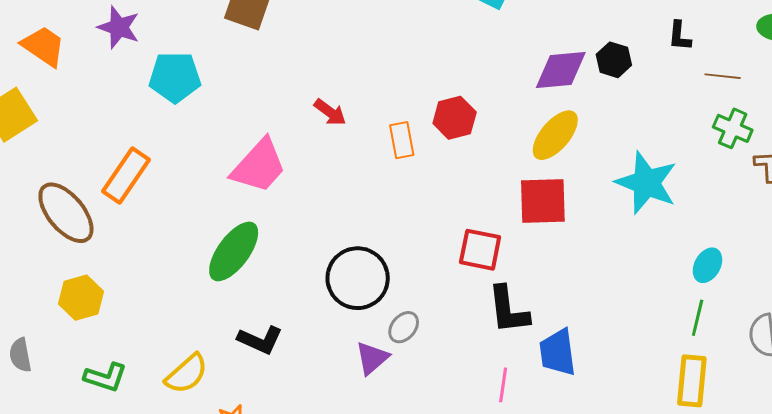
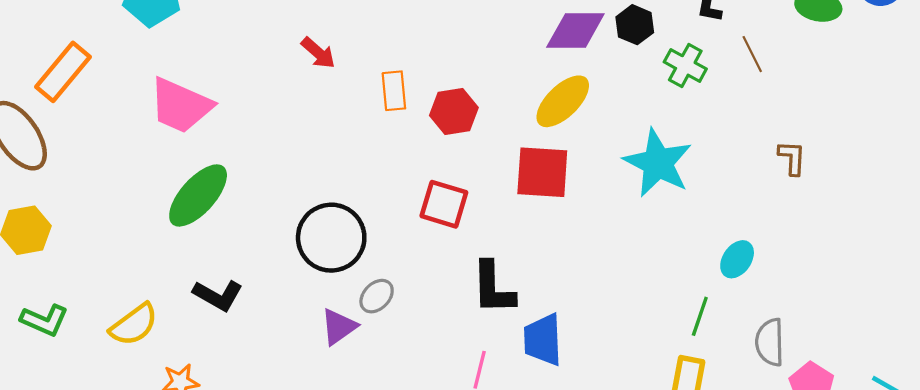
brown line: (723, 76) -> (752, 54), turned 52
red hexagon: (455, 118) -> (454, 111), moved
green cross: (733, 128) -> (685, 65), moved
pink trapezoid: (259, 166) -> (181, 106), moved, turned 66
orange rectangle: (126, 175) -> (63, 72), moved
red square: (480, 250) -> (444, 204), moved
cyan ellipse: (707, 265) -> (737, 259), moved

